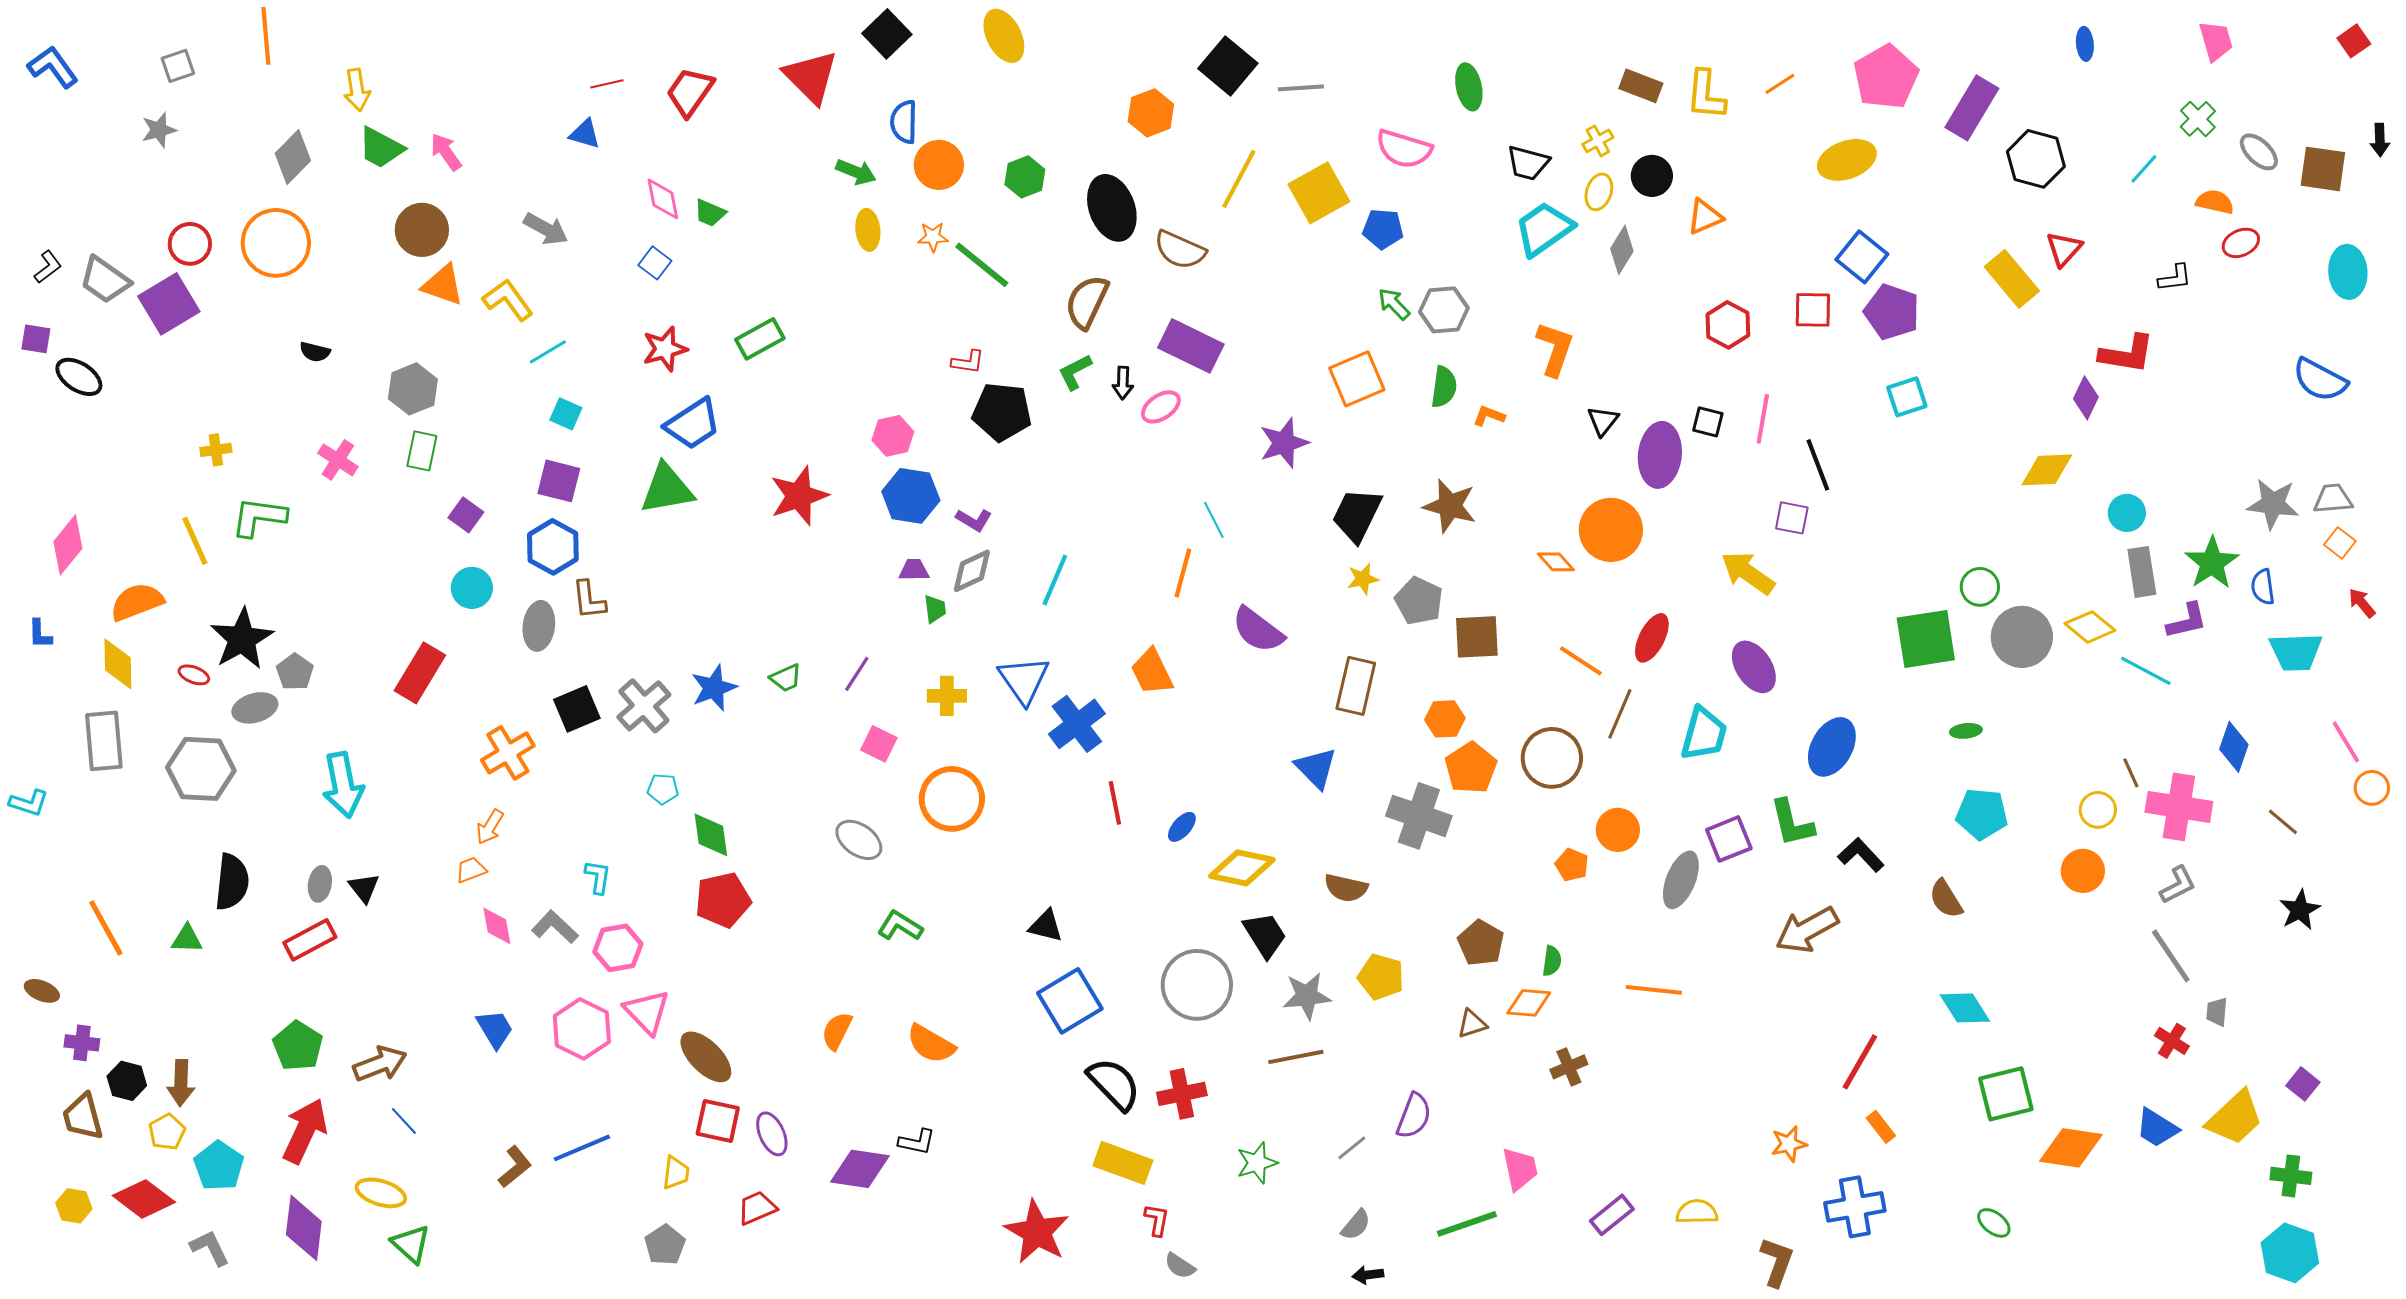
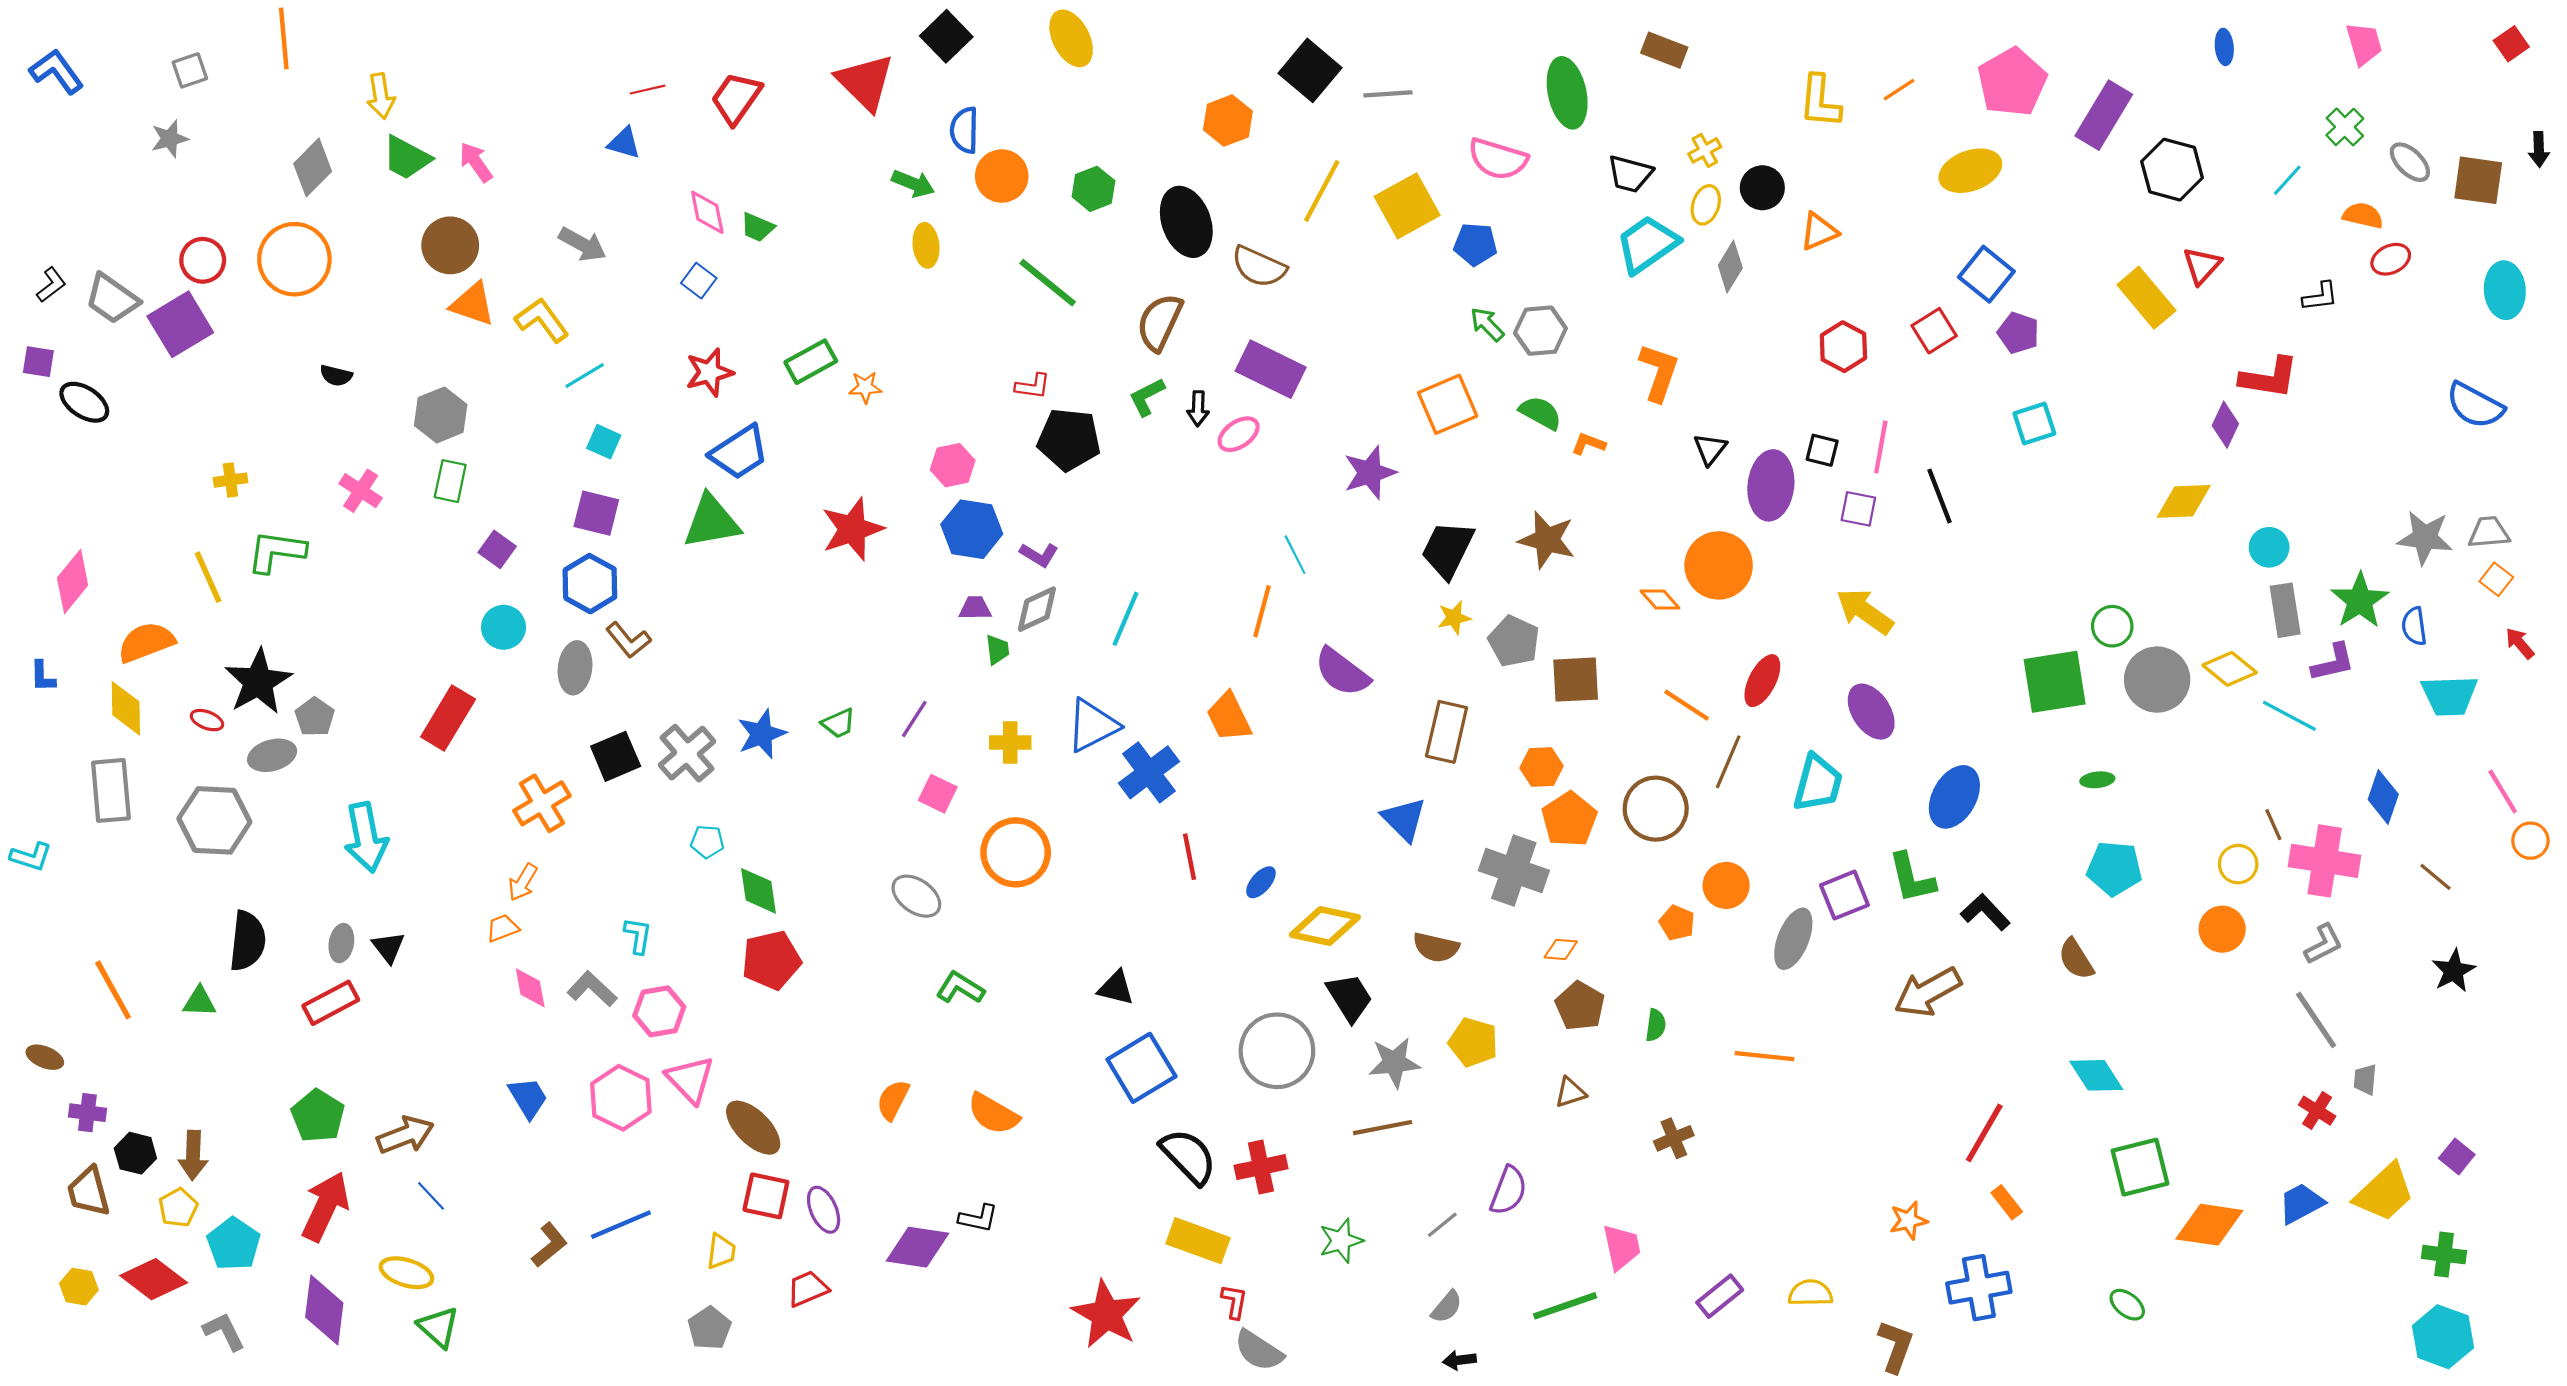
brown rectangle: (1641, 86) -> (1664, 50), moved
green ellipse: (1469, 87) -> (1567, 93), size x1.4
orange star: (933, 237) -> (865, 387), moved
red square: (1813, 310) -> (1934, 331), turned -33
purple pentagon: (1892, 312) -> (2018, 333), size x0.7
green semicircle: (1444, 387) -> (1540, 413), turned -69
purple square: (1792, 518) -> (1858, 509), moved
brown L-shape: (589, 600) -> (628, 640), turned -33
blue triangle: (1024, 680) -> (1092, 725), turned 38
orange diamond: (1529, 1003) -> (1561, 949), moved, size x0.7
blue trapezoid: (2157, 1128) -> (2301, 1203), turned 120
gray semicircle: (1180, 1266) -> (1259, 1351), size x1.5

